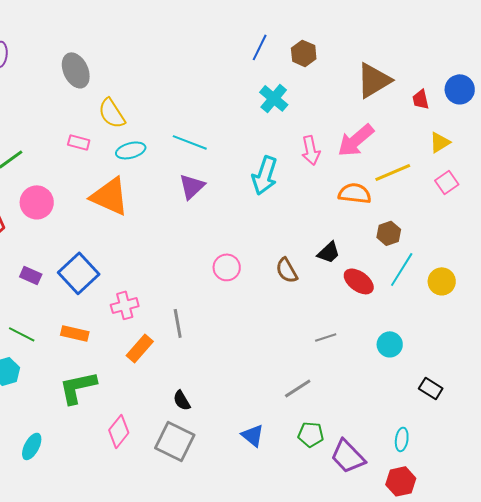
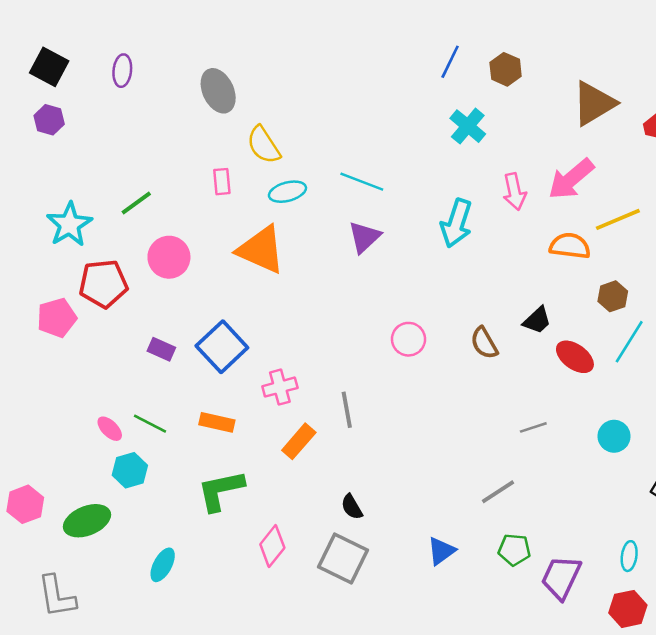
pink rectangle: (79, 142) -> (222, 182), turned 70
blue triangle: (253, 435) -> (441, 551), turned 45
purple trapezoid: (348, 456) -> (561, 577), turned 69

